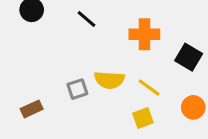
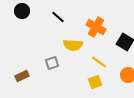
orange cross: (144, 34) -> (96, 27), turned 30
yellow semicircle: (109, 80) -> (73, 45), moved

